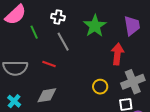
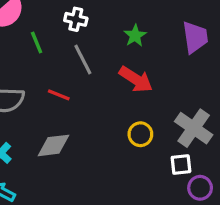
green star: (95, 26) -> (135, 36), size x0.6
red arrow: (117, 54) -> (136, 79), moved, turned 115
gray cross: (133, 82) -> (194, 128), turned -35

